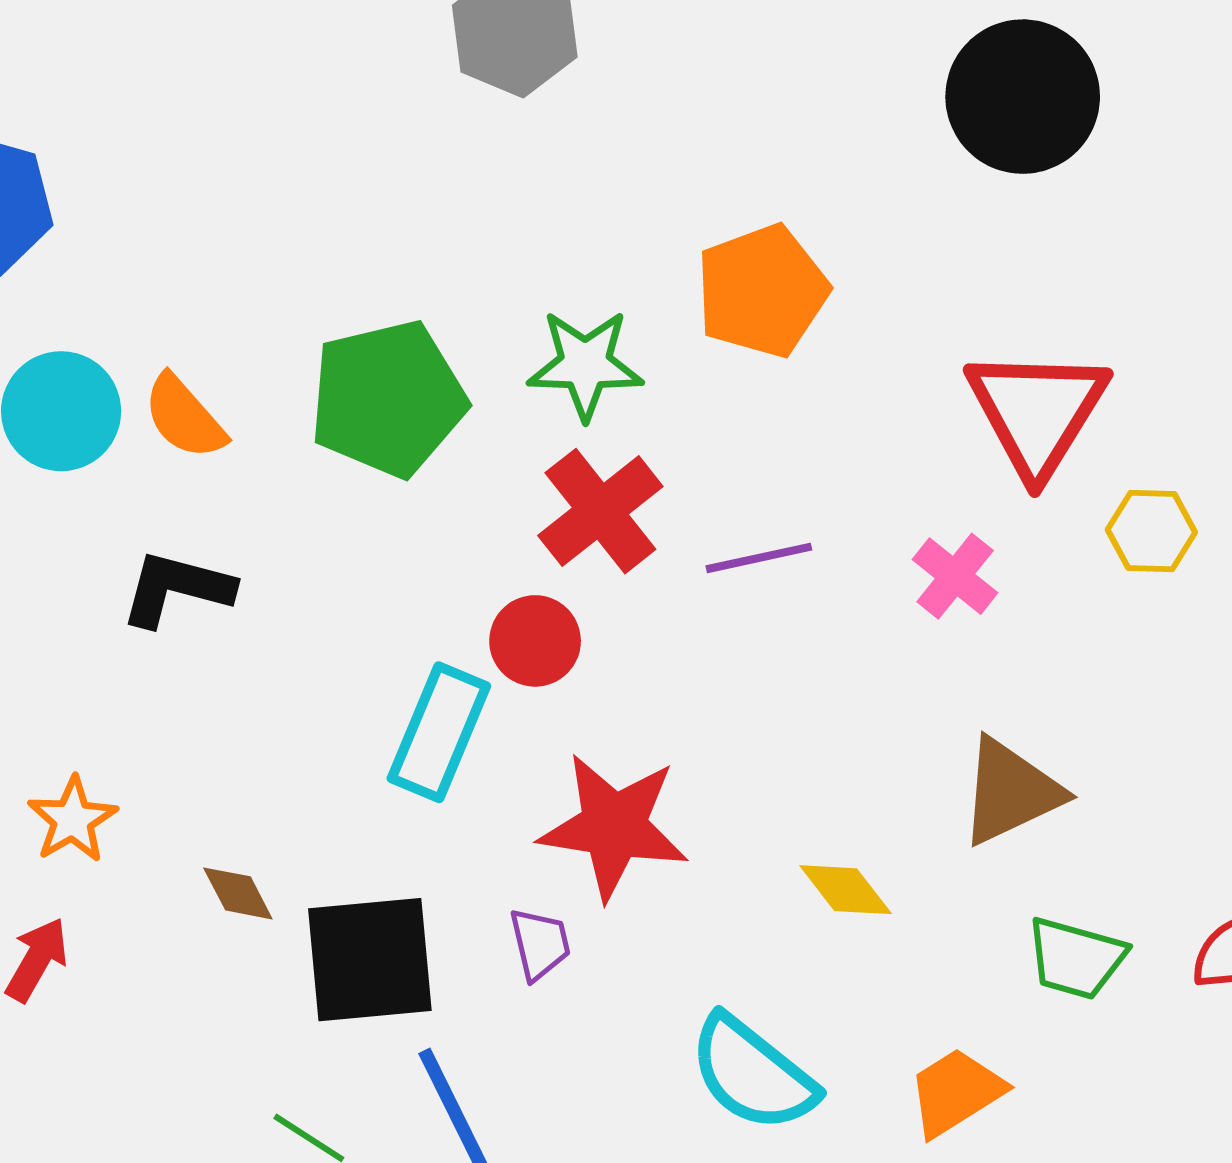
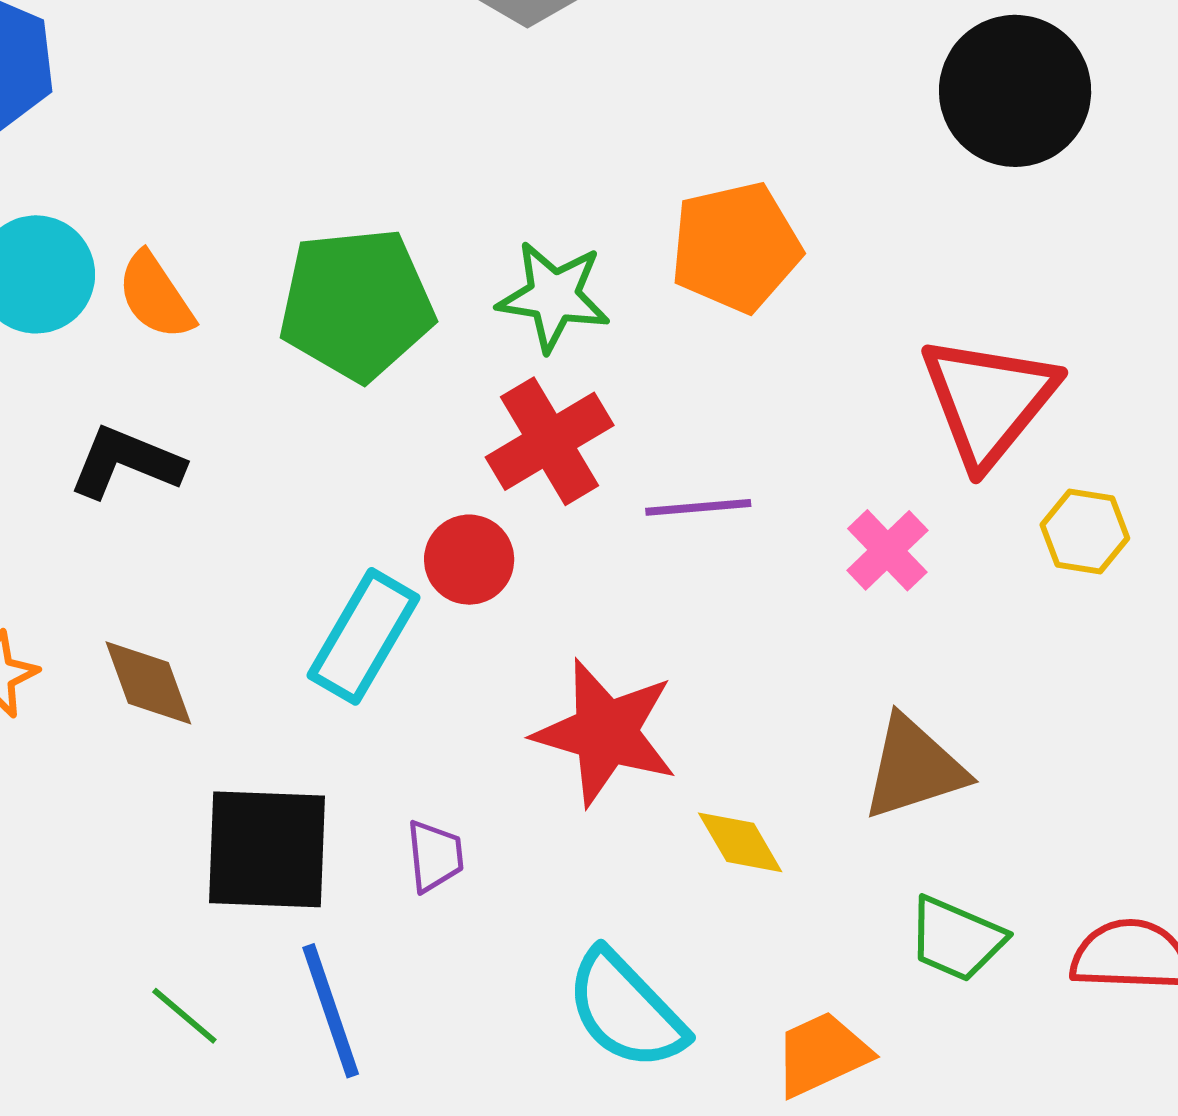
red star: (614, 826) -> (606, 732), moved
brown diamond: (238, 893) -> (148, 683), moved, size x1.4

